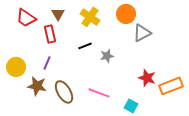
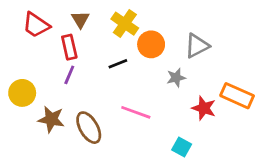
orange circle: (126, 14) -> (151, 44), moved
gray star: (107, 56) -> (176, 78), moved
purple line: (47, 63) -> (69, 75), moved
orange rectangle: (171, 86) -> (237, 96), moved, turned 45
pink line: (99, 93) -> (136, 112), moved

